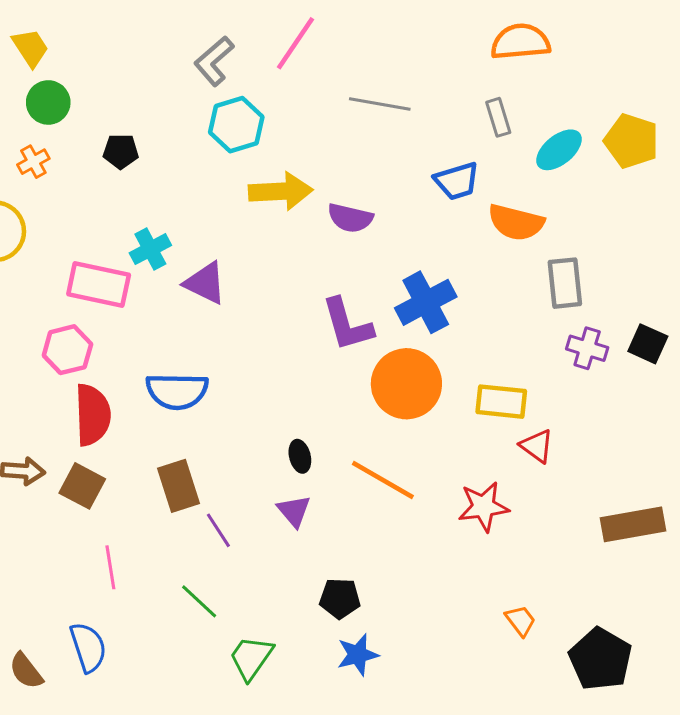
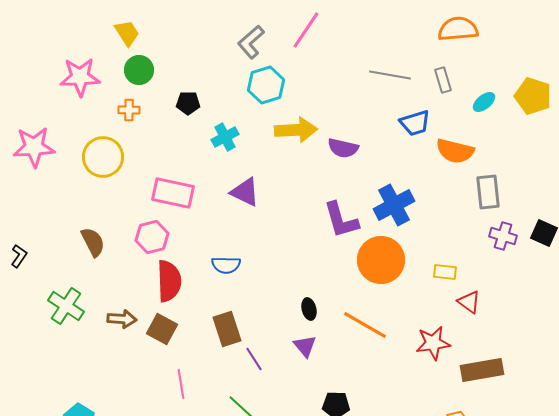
gray line: (380, 104) -> (390, 75), moved
cyan ellipse: (559, 150) -> (484, 102), size x0.7
orange cross: (33, 162) -> (129, 110), turned 30
cyan cross: (150, 249) -> (225, 137), moved
blue semicircle: (177, 391) -> (226, 265), size x0.7
yellow rectangle: (501, 402) -> (445, 272), size x0.7
brown rectangle: (633, 524) -> (482, 370), moved

